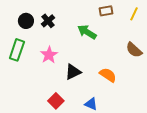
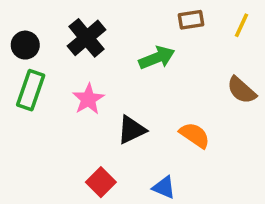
black circle: (26, 21) -> (25, 45), moved
black cross: (48, 21) -> (87, 38), size x1.5
green arrow: (87, 32) -> (157, 58), turned 126

